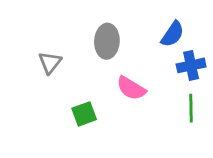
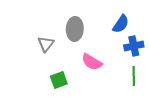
gray triangle: (50, 63) -> (46, 44), moved

